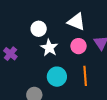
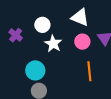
purple cross: (10, 54) -> (16, 35), moved
cyan circle: (57, 77) -> (35, 70), moved

